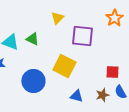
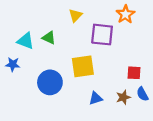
orange star: (114, 18) -> (125, 14), moved
yellow square: (64, 66) -> (83, 66), turned -35
blue triangle: (76, 96) -> (96, 98), turned -32

